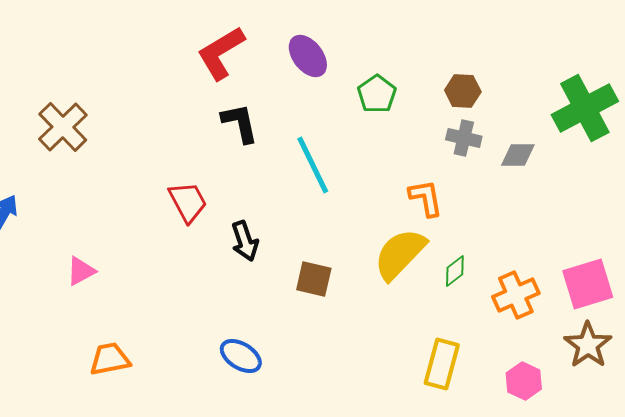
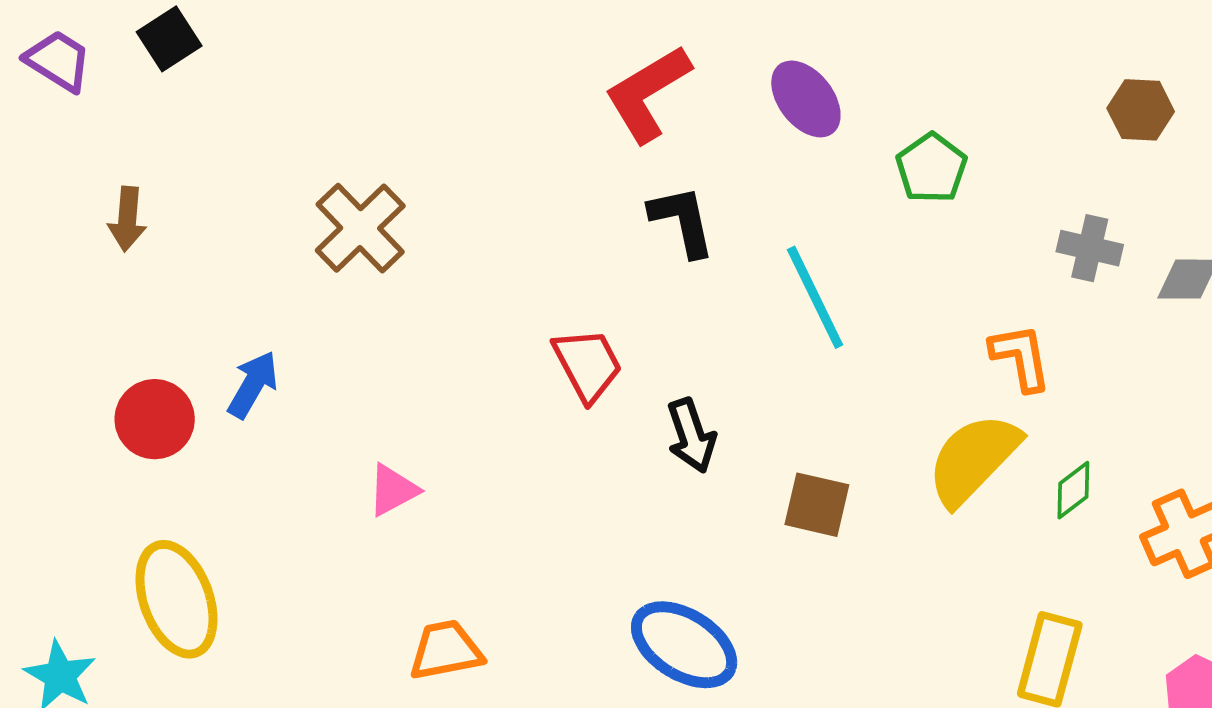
brown hexagon: (463, 91) -> (1141, 110), moved
blue ellipse: (241, 356) -> (684, 645), size x1.4

